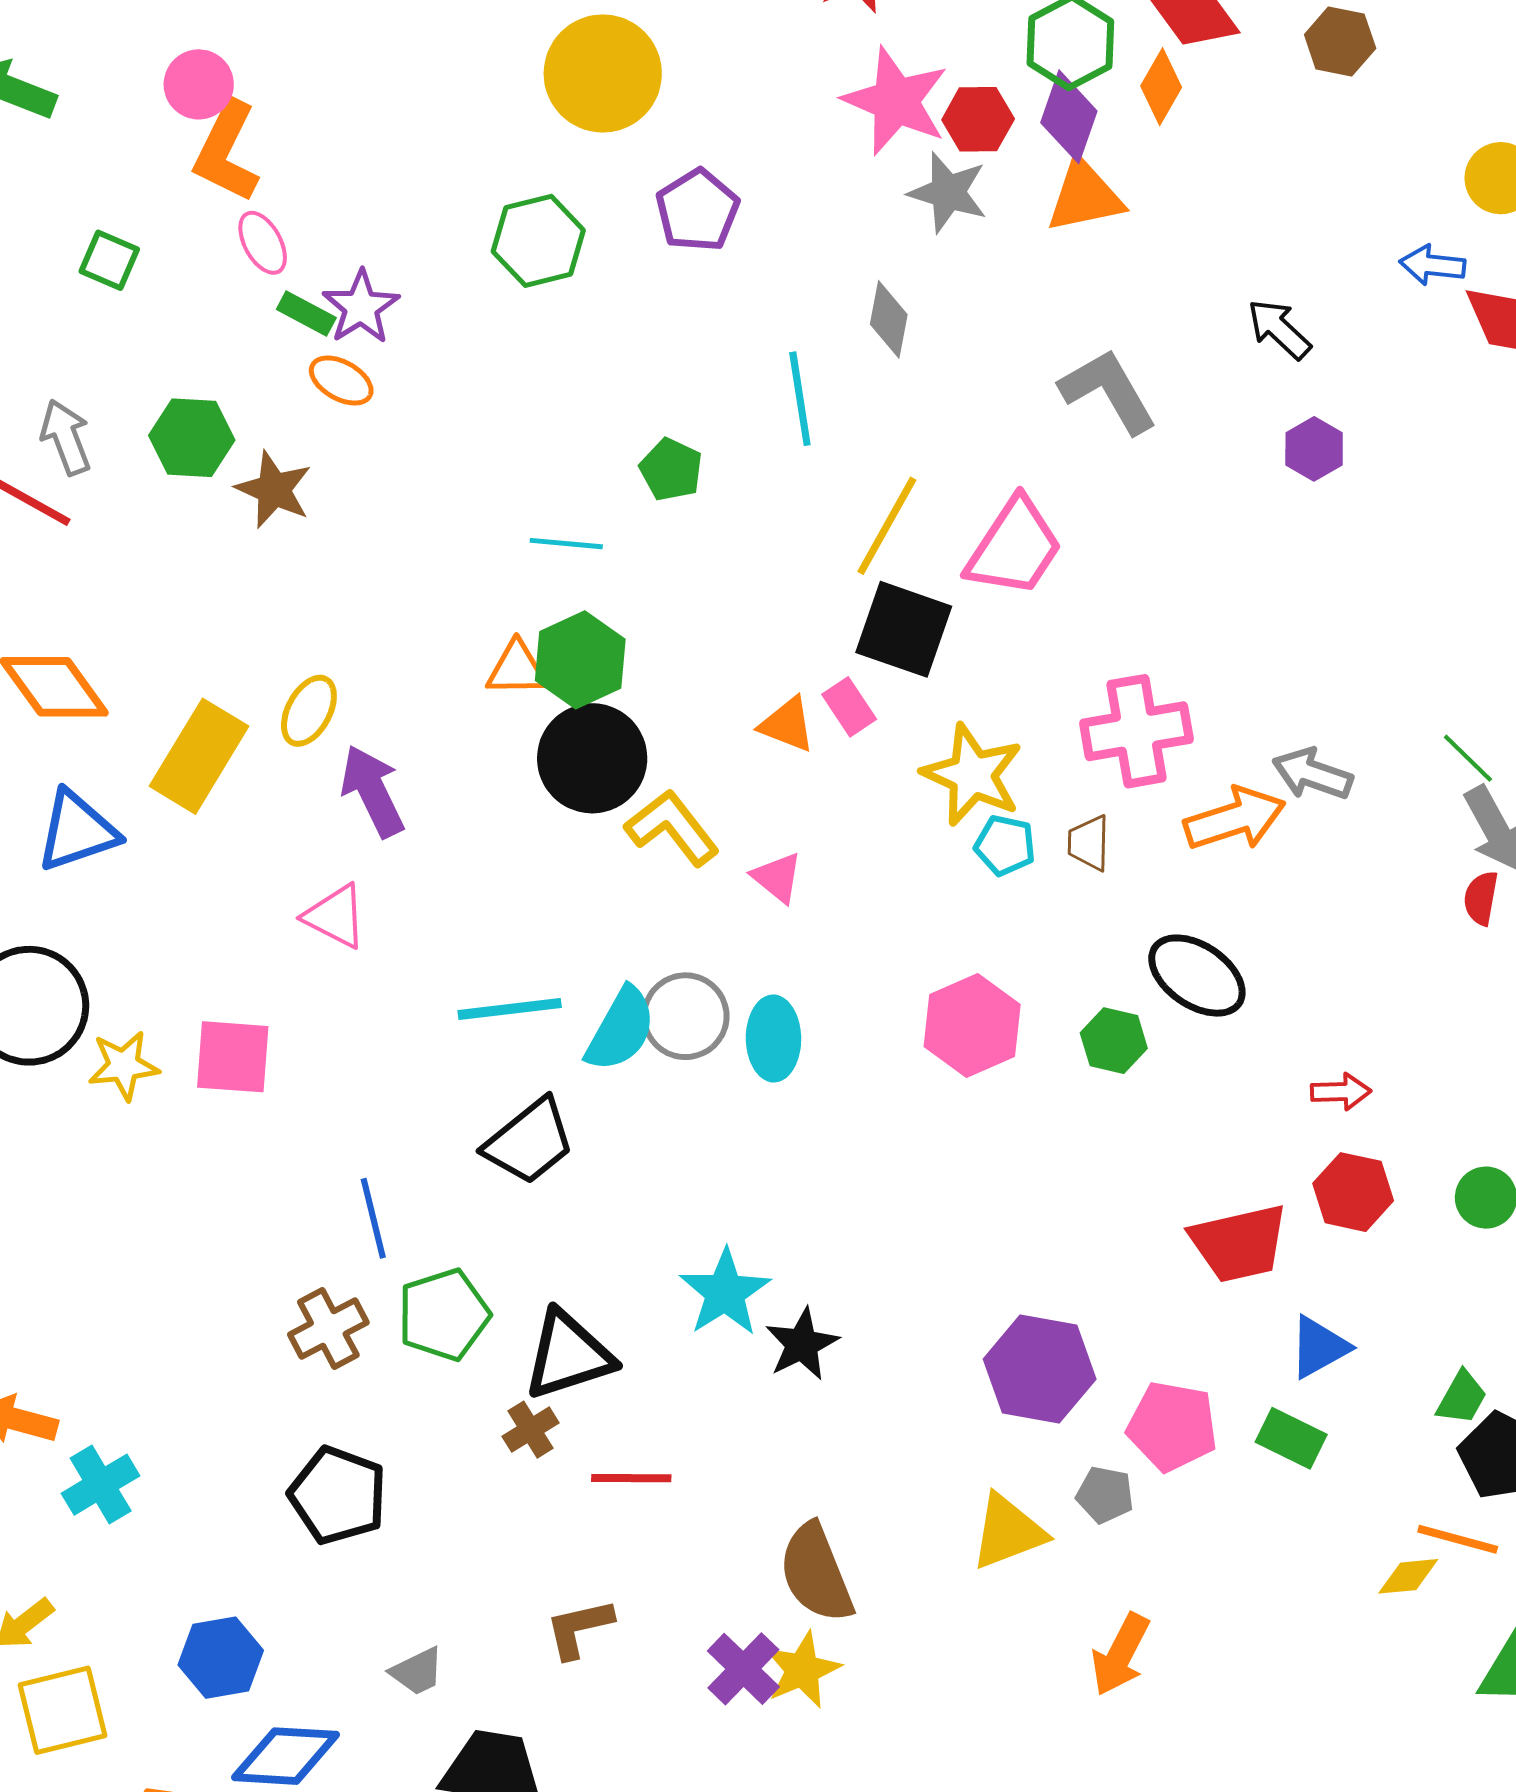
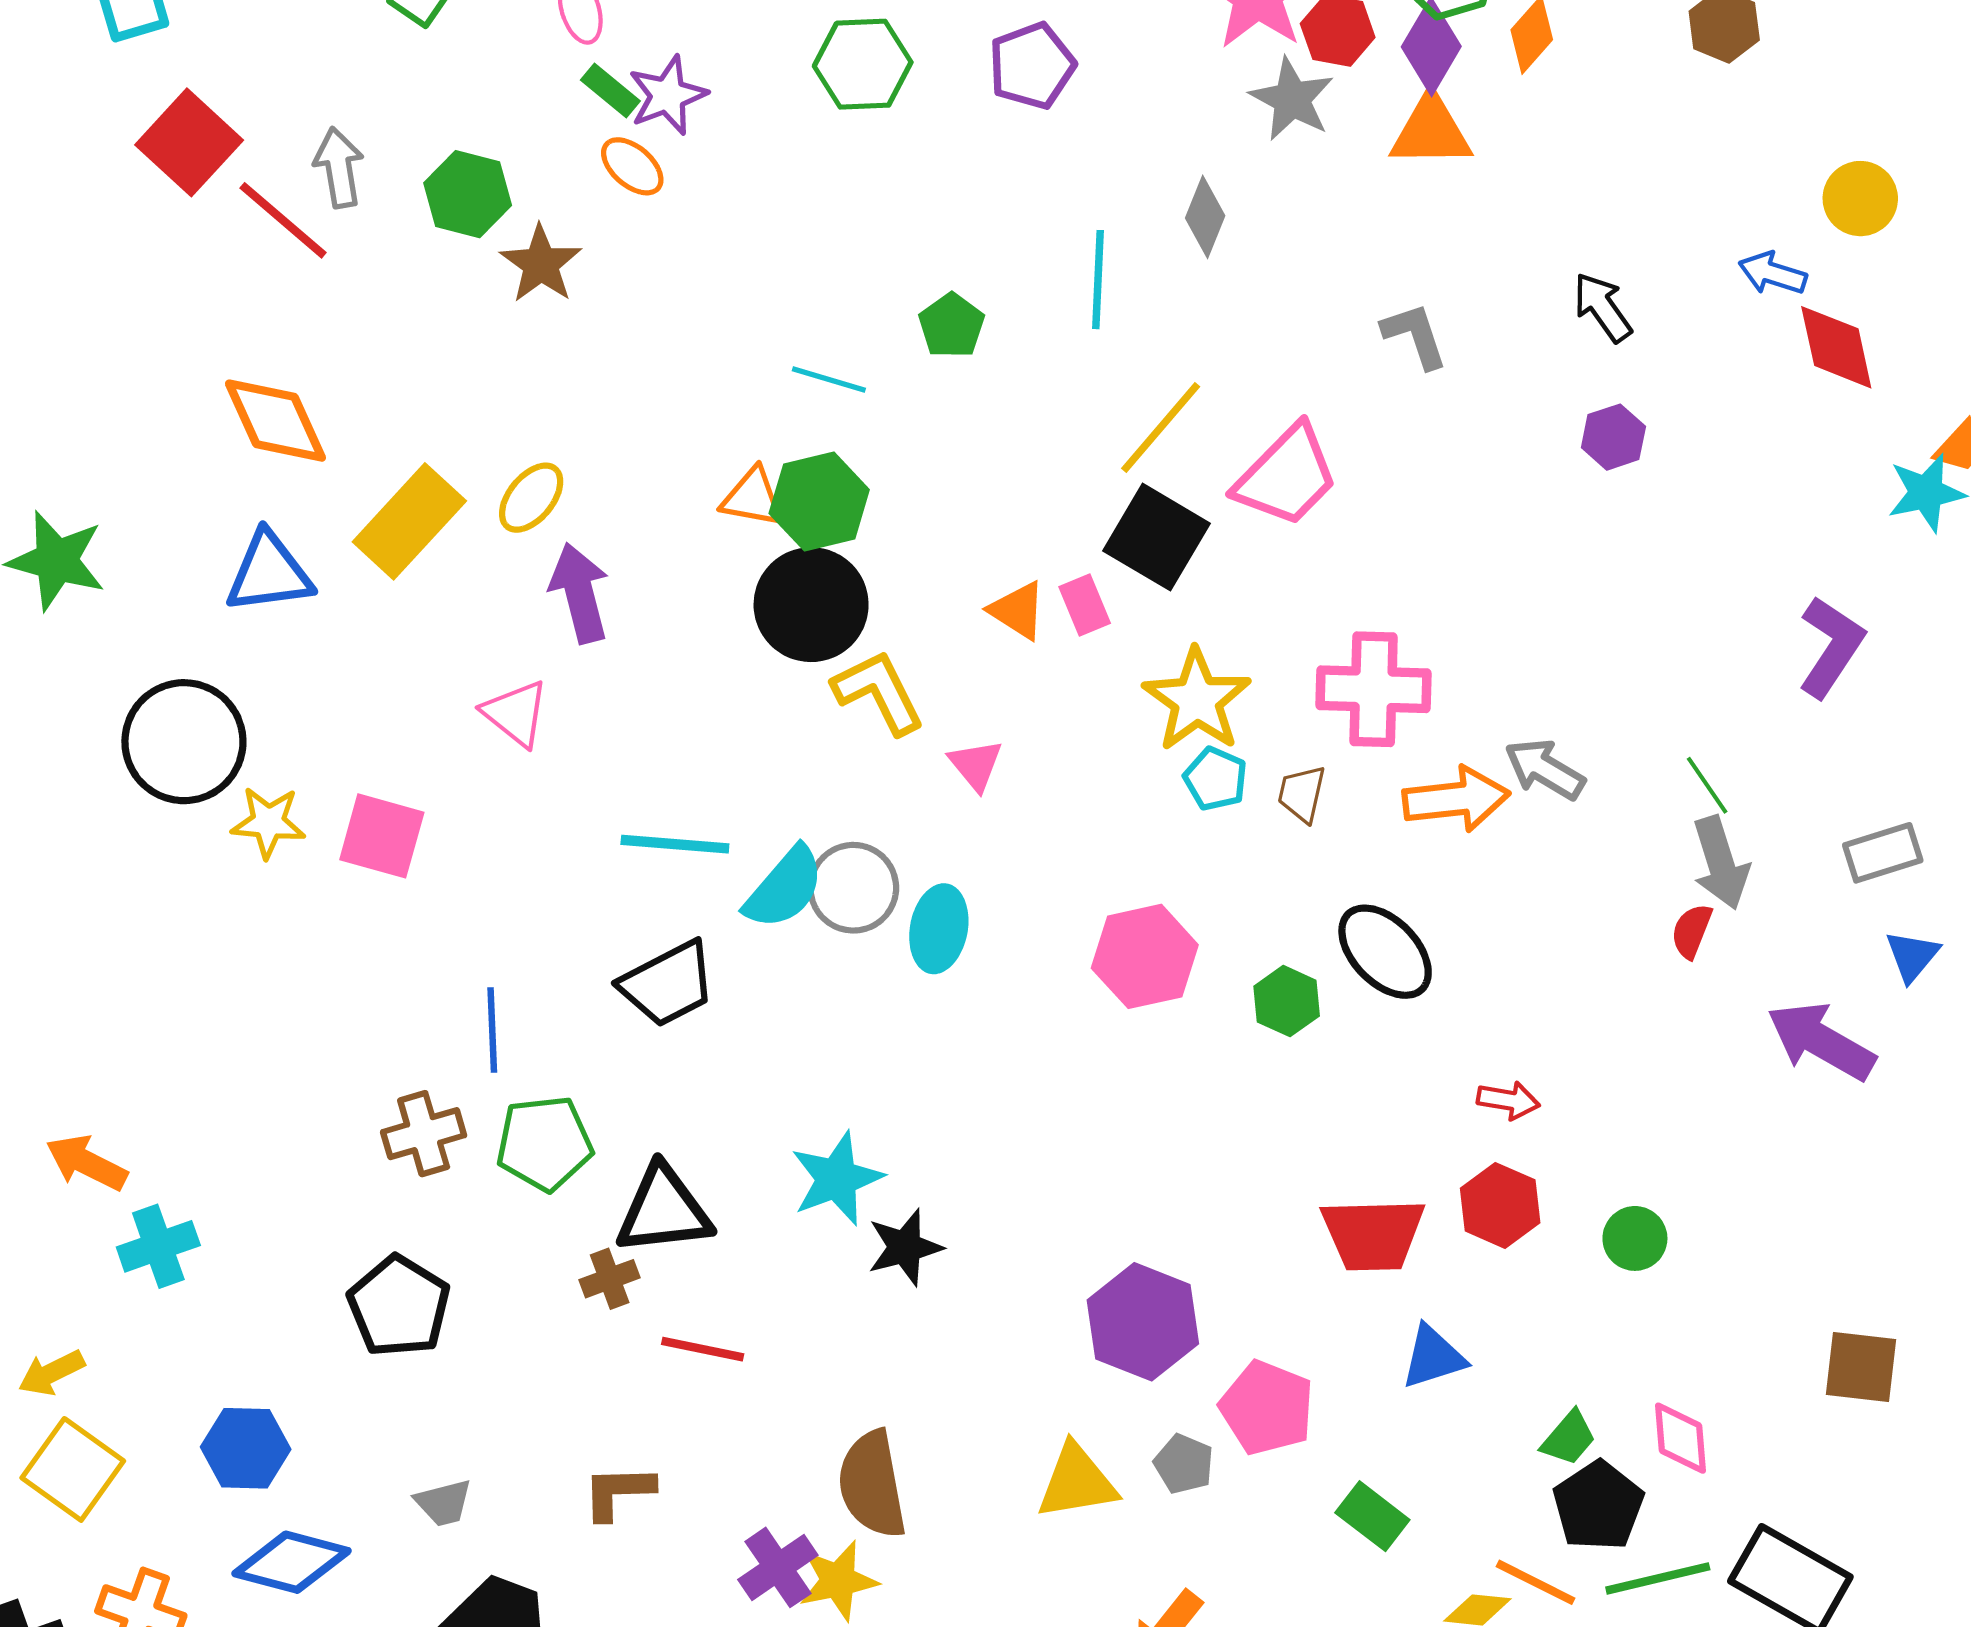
gray L-shape: (1108, 391) -> (1415, 335), size x0.7
green rectangle: (1291, 1438) -> (1372, 1516), moved
yellow square: (62, 1710) -> (73, 1469), turned 38

